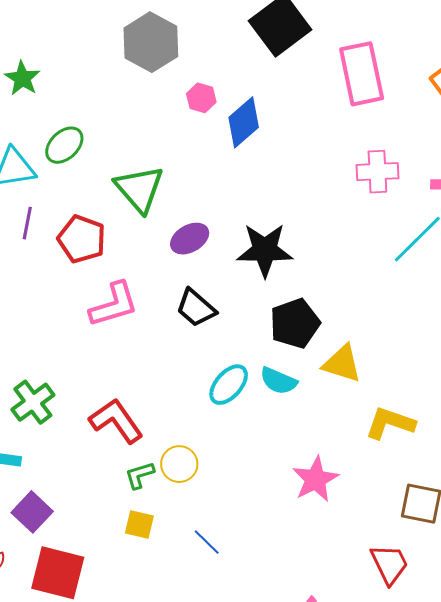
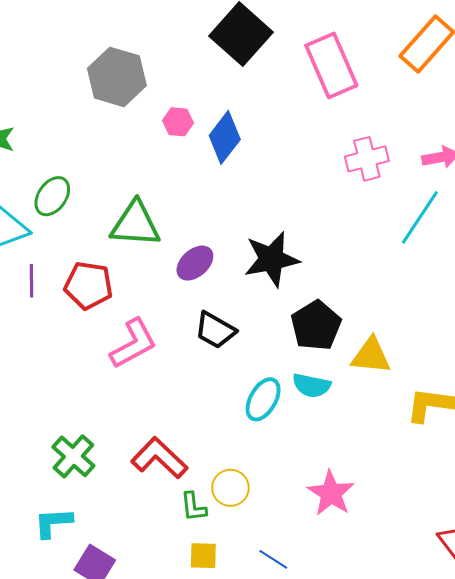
green triangle: (139, 189) -> (135, 224), turned -34
green L-shape: (140, 475) -> (193, 507), turned -68
pink star: (315, 479) -> (331, 493), moved

